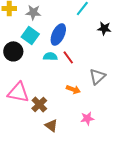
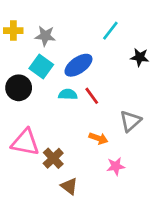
blue ellipse: (58, 34) -> (78, 65), turned 30
pink star: (87, 118) -> (116, 166), moved

